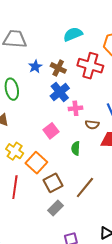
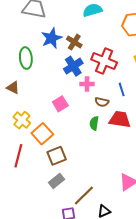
red cross: (90, 66) -> (104, 61), moved
blue star: (35, 67) -> (52, 38), size x1.5
green semicircle: (76, 148) -> (94, 123), moved
brown line: (85, 188) -> (84, 196), moved

